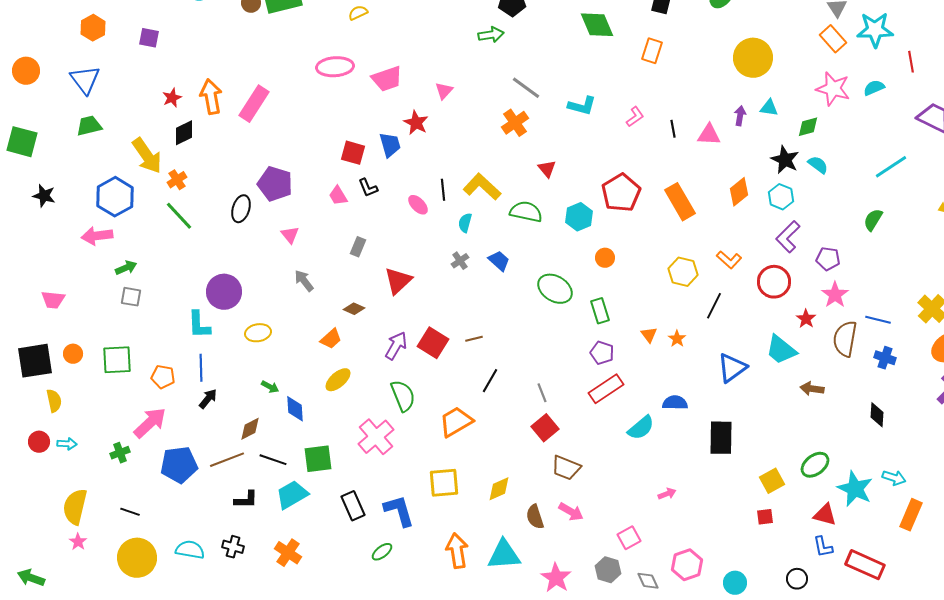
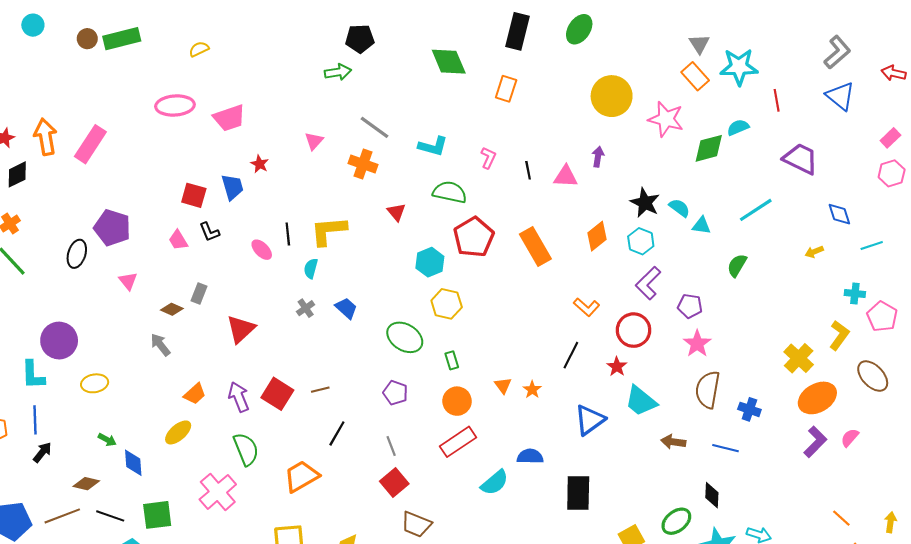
pink star: (833, 89) -> (666, 119), moved
pink triangle: (444, 91) -> (314, 141), moved
cyan triangle: (769, 108) -> (701, 226), moved
pink L-shape: (635, 117) -> (488, 158), turned -30
red star: (416, 123) -> (260, 164), size x0.7
orange cross: (515, 123) -> (363, 164), turned -36
green diamond: (808, 127) -> (709, 148), moved, size x1.4
yellow L-shape: (482, 187) -> (329, 231), turned -48
green semicircle: (526, 212) -> (450, 192), moved
orange circle: (605, 258) -> (457, 401), moved, size x1.4
yellow hexagon: (683, 272) -> (447, 304), moved
gray arrow: (304, 281) -> (160, 345), moved
brown diamond: (354, 309) -> (172, 309), moved
green rectangle: (600, 311) -> (452, 360), size x0.7
red star: (806, 319) -> (617, 367), moved
blue line: (878, 320) -> (725, 448), moved
orange trapezoid: (331, 339) -> (195, 394), moved
purple arrow: (396, 346) -> (239, 397), turned -52
purple pentagon: (602, 353) -> (395, 393), moved
black diamond: (877, 415) -> (712, 495), moved
brown diamond: (250, 429) -> (86, 484), turned 40

